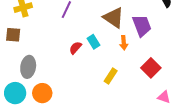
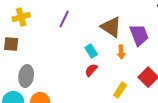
red semicircle: (75, 48) -> (91, 70), moved
yellow rectangle: (111, 76) -> (120, 90), moved

